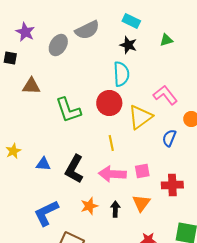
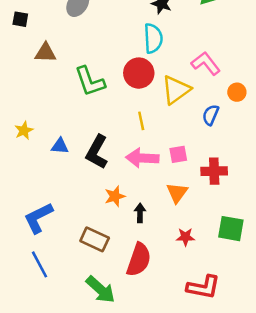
black arrow: (115, 209) -> (140, 213), moved
blue L-shape: (46, 213) -> (38, 218), moved

